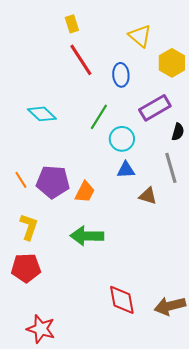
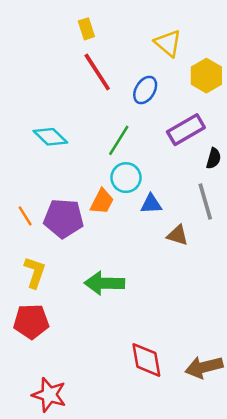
blue ellipse: (121, 75) -> (145, 90), turned 35
cyan circle: (122, 139) -> (126, 178), moved
orange trapezoid: (85, 192) -> (102, 202), moved

